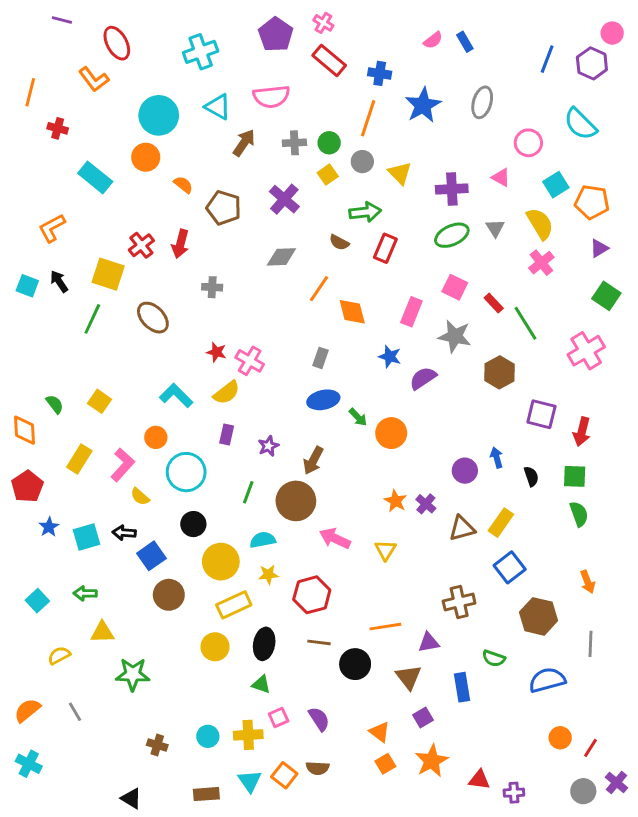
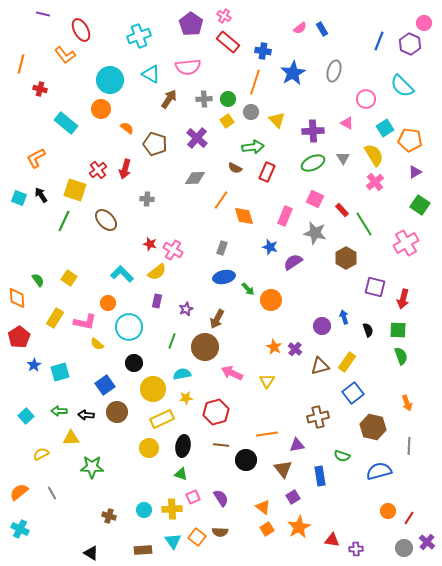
pink L-shape: (123, 465) -> (85, 322), turned 60
black arrow: (124, 533) -> (86, 415), moved

